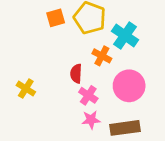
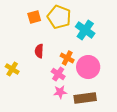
orange cross: (102, 56) -> (67, 58), moved
red semicircle: (76, 74) -> (39, 51), moved

